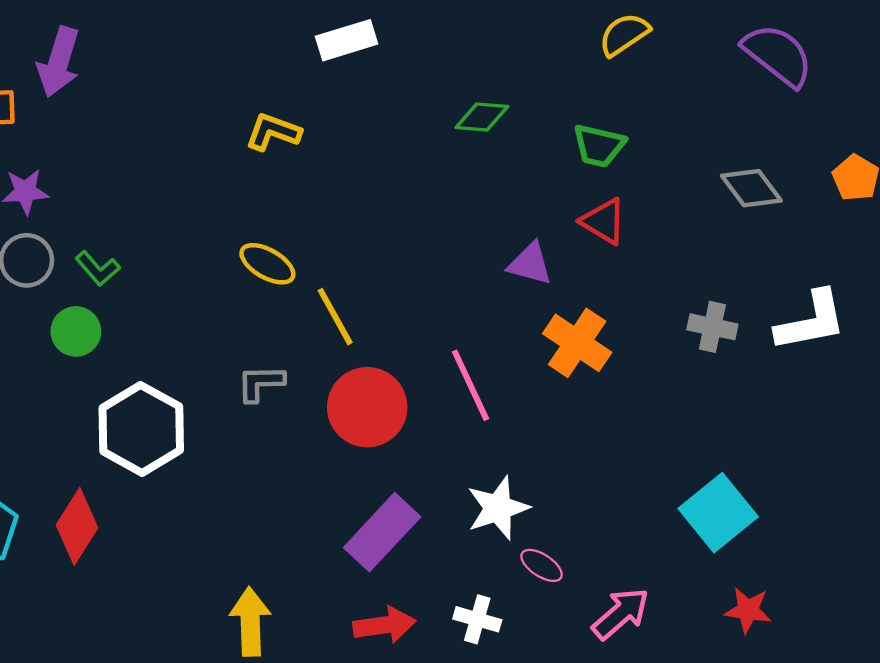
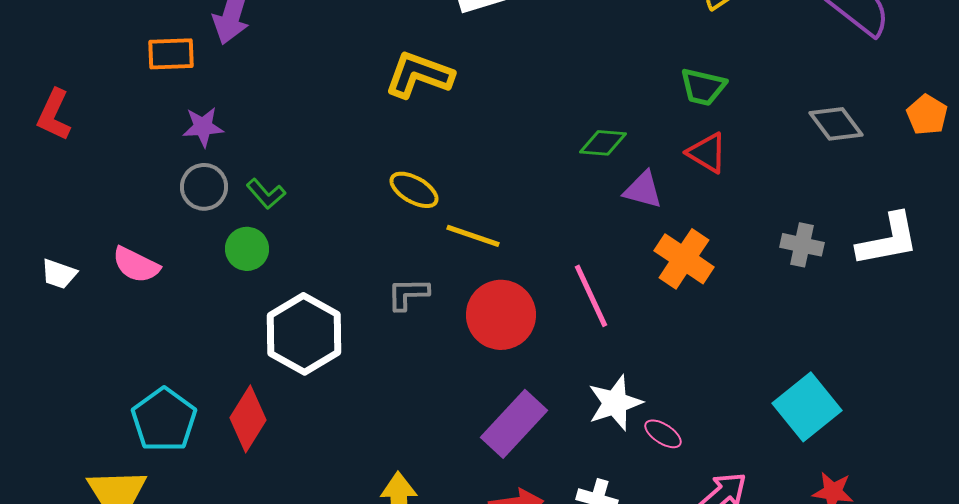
green diamond: (482, 117) -> (603, 143), moved
yellow L-shape: (273, 132) -> (419, 75), size x1.4
yellow line: (335, 317) -> (473, 236), turned -42
pink ellipse: (542, 565) -> (663, 434), moved

